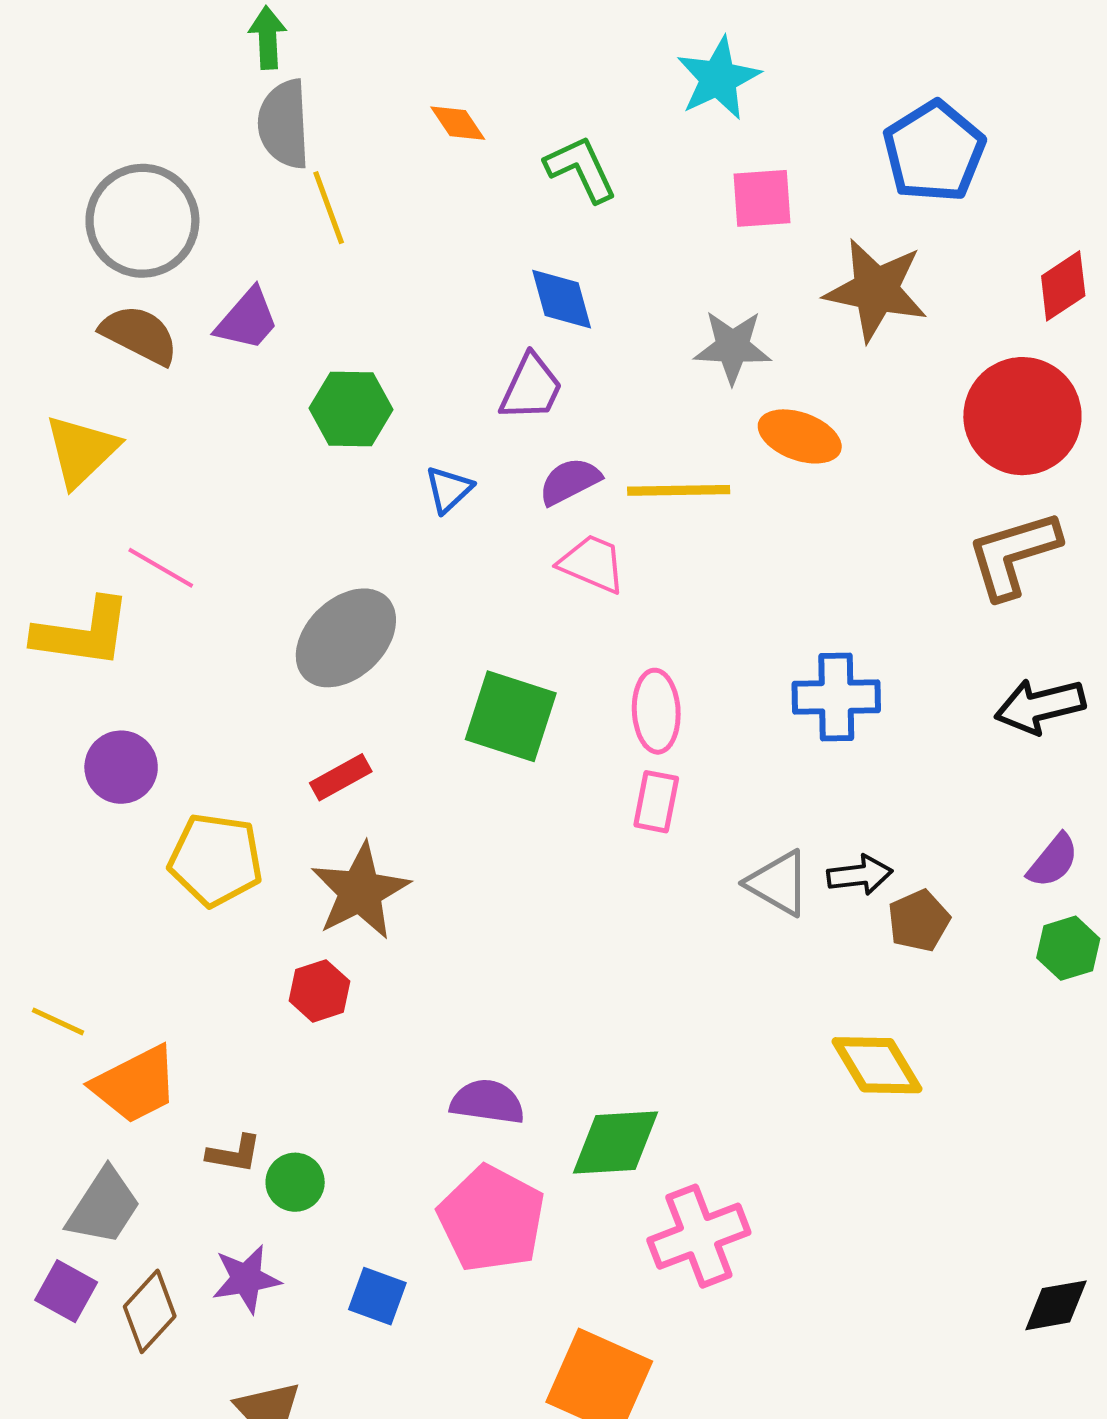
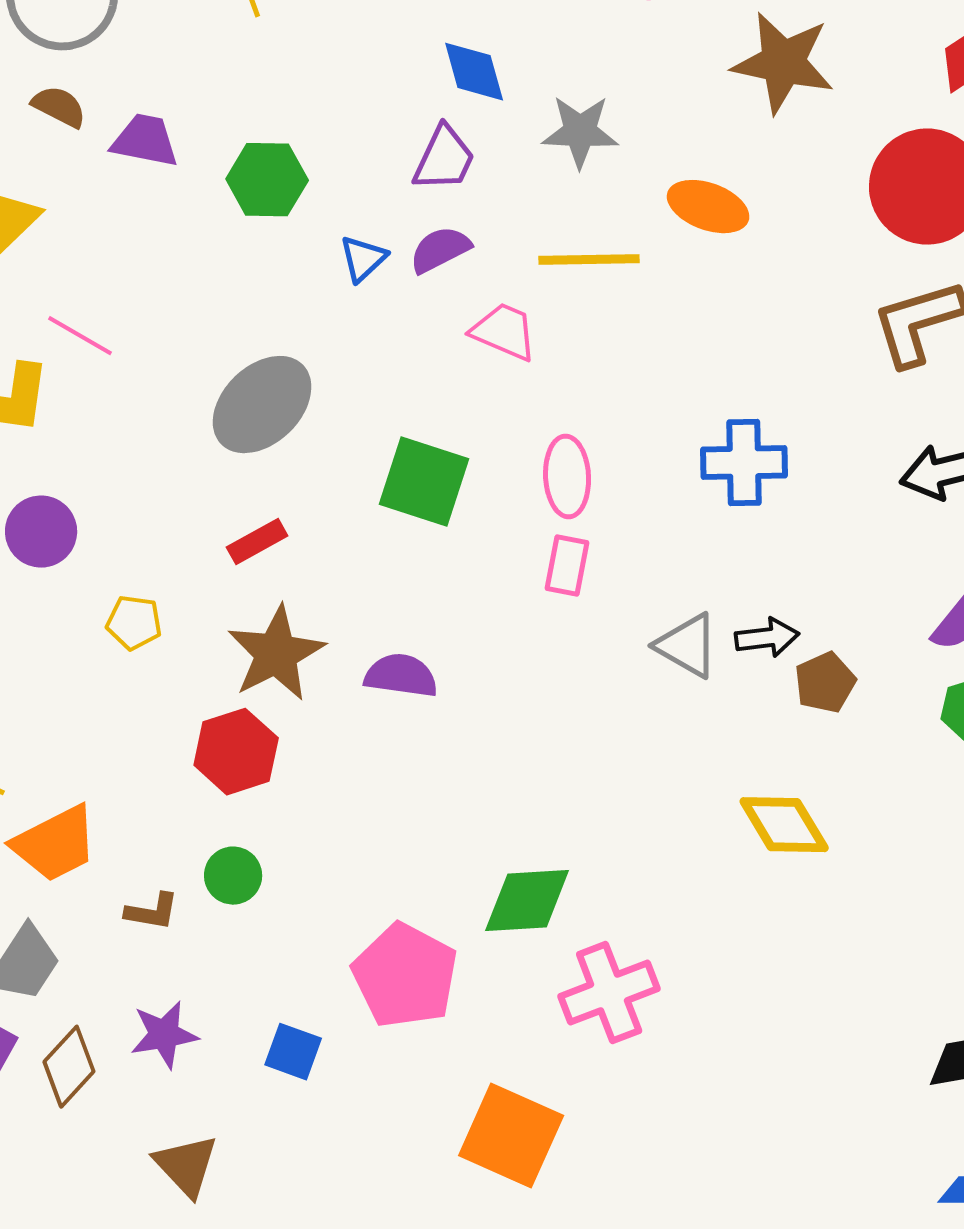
purple trapezoid: (247, 319) -> (145, 141), moved, turned -120
brown semicircle: (139, 335) -> (59, 107), size x0.7
gray star: (733, 347) -> (580, 132), moved
purple semicircle: (570, 481) -> (440, 250), moved
yellow pentagon: (216, 860) -> (134, 623), size x0.6
red hexagon: (319, 991) -> (236, 752), size x1.4
purple semicircle: (487, 1102) -> (401, 676), moved
green circle: (295, 1182) -> (233, 876), moved

